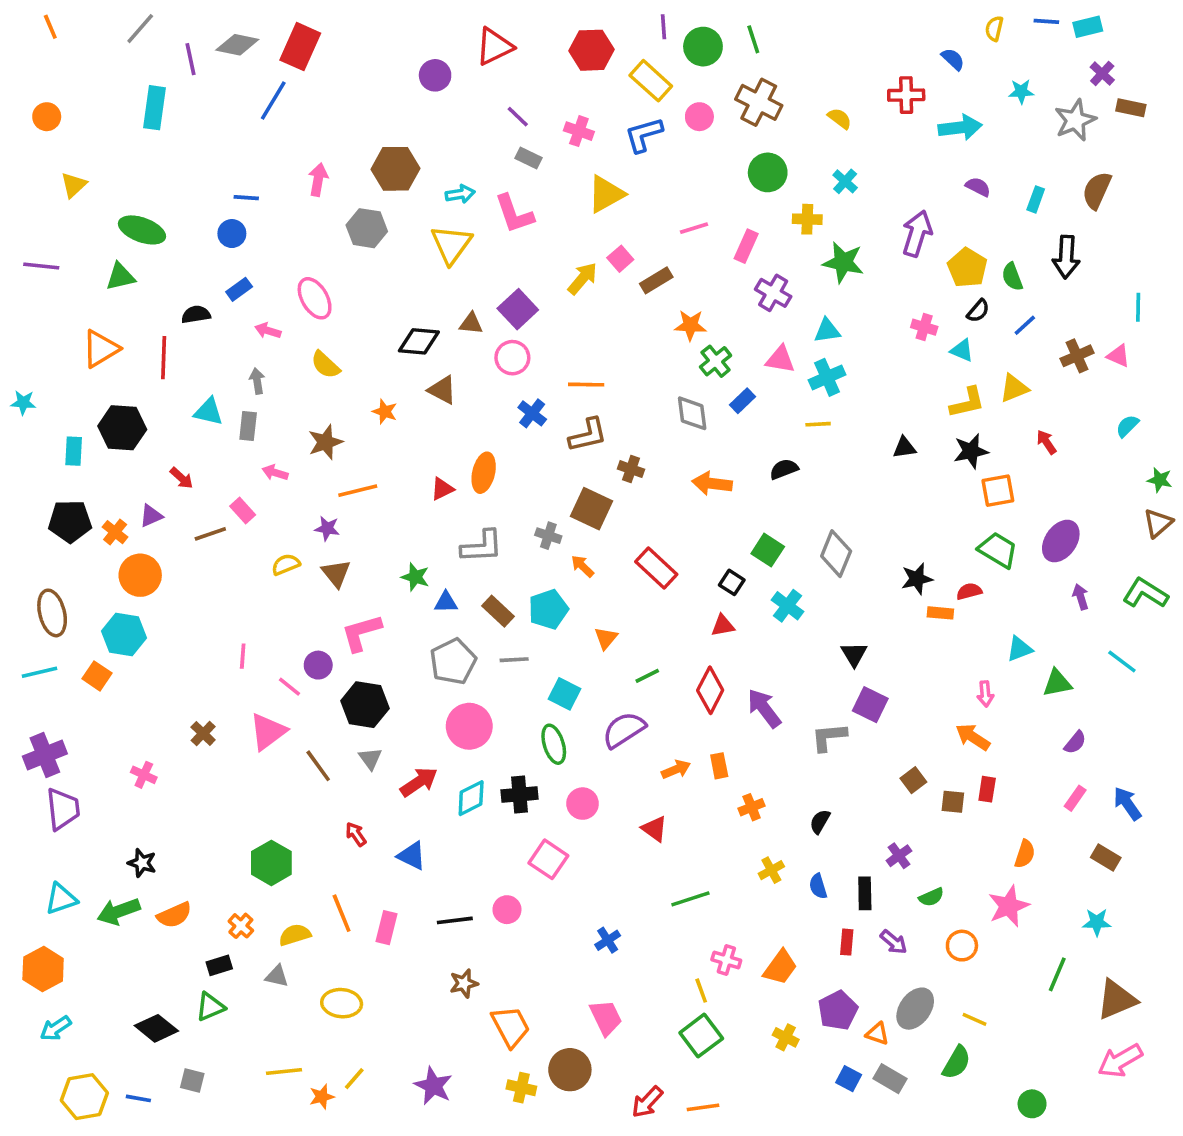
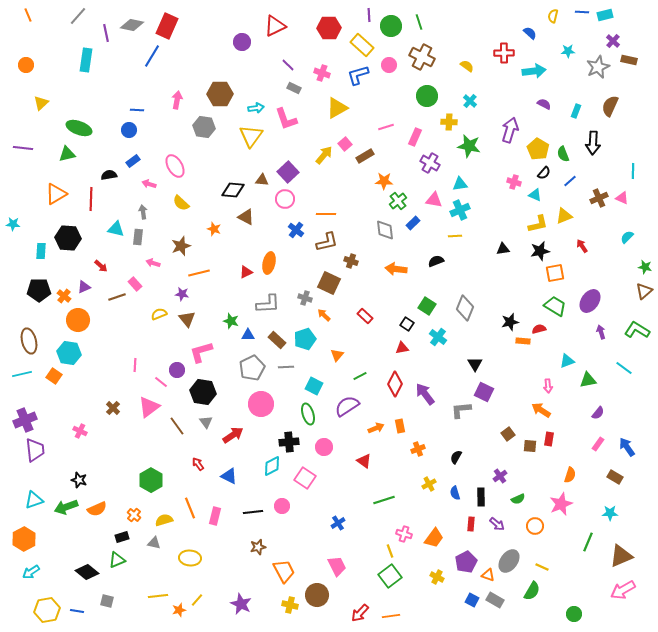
red rectangle: (656, 568) -> (365, 316), size x0.7
cyan diamond: (471, 798) -> (272, 466), moved

